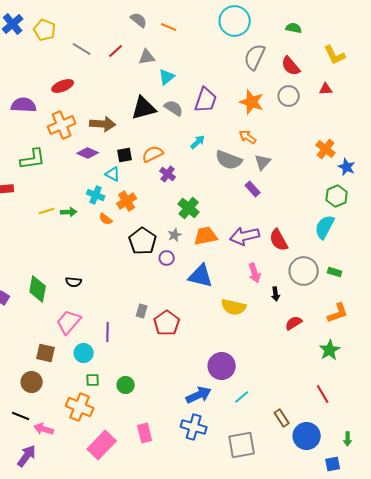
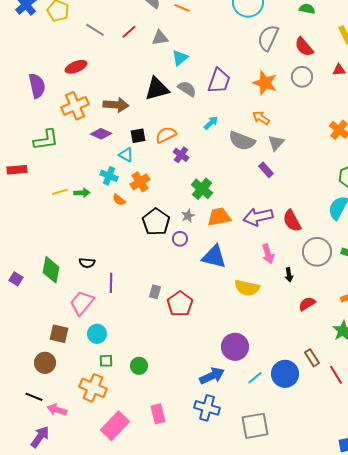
purple semicircle: (24, 105) -> (37, 86), turned 75
purple line: (108, 332) -> (111, 283), moved
brown rectangle: (282, 418) -> (312, 358), moved
blue circle: (307, 436) -> (285, 374), moved

